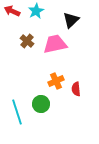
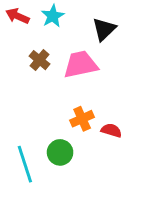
red semicircle: (76, 89) -> (111, 130), turned 112

